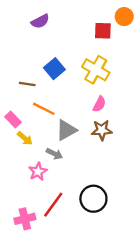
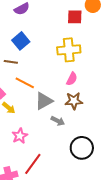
blue square: (54, 69) -> (21, 41), moved
yellow cross: (96, 70) -> (69, 50), turned -35
gray arrow: (54, 154) -> (58, 121), moved
black circle: (93, 199) -> (82, 148), moved

